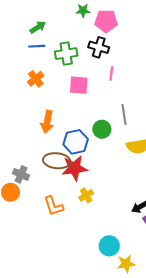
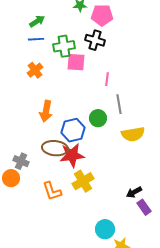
pink line: (111, 74) -> (107, 79), moved
pink square: (79, 85) -> (76, 62), moved
yellow cross: (86, 195) -> (83, 181), size x1.5

